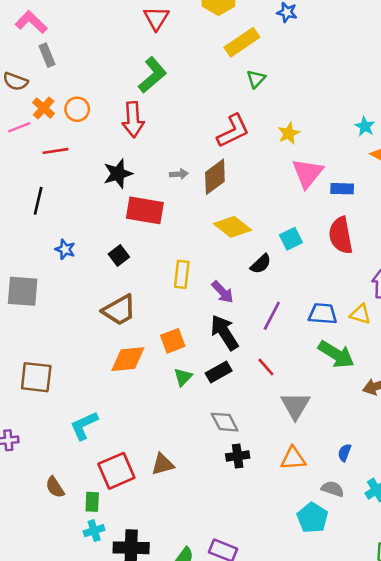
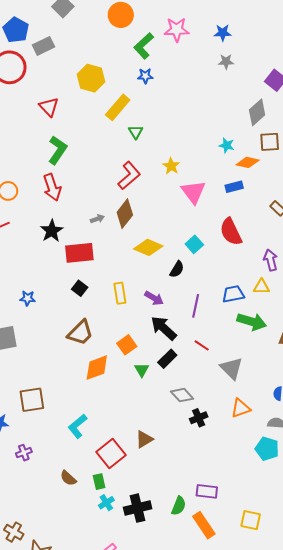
blue rectangle: (342, 189) -> (234, 187), moved
black square: (119, 256) -> (80, 288), moved

